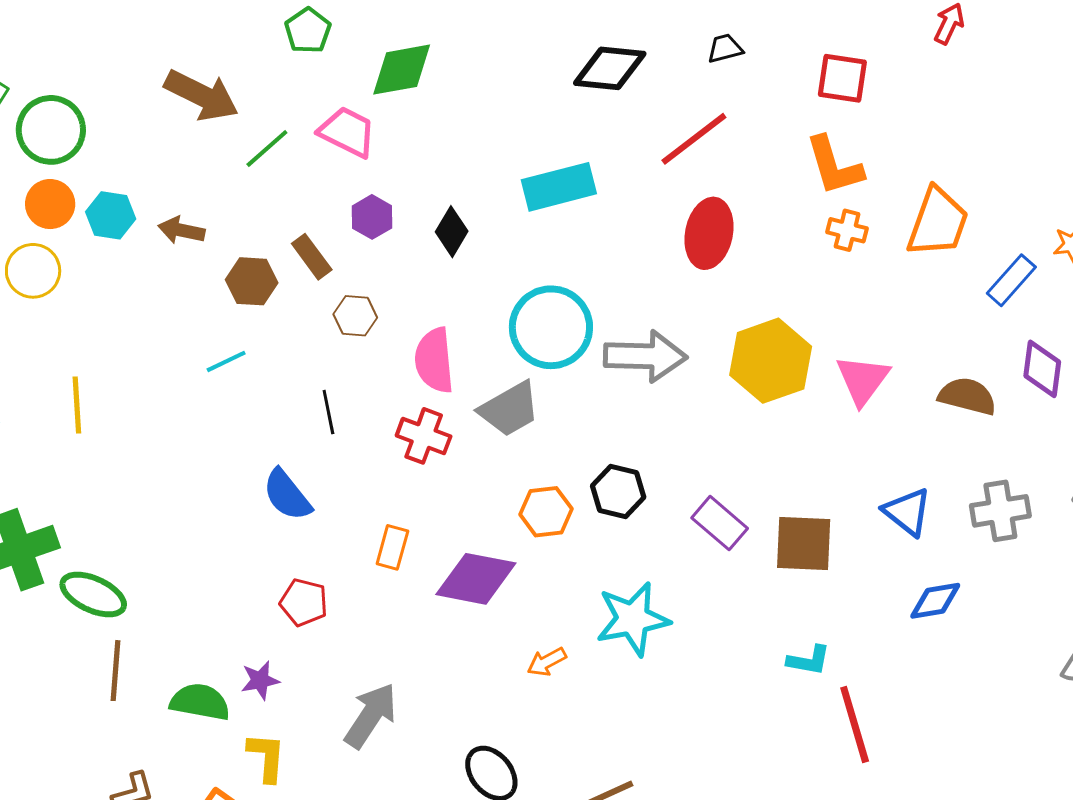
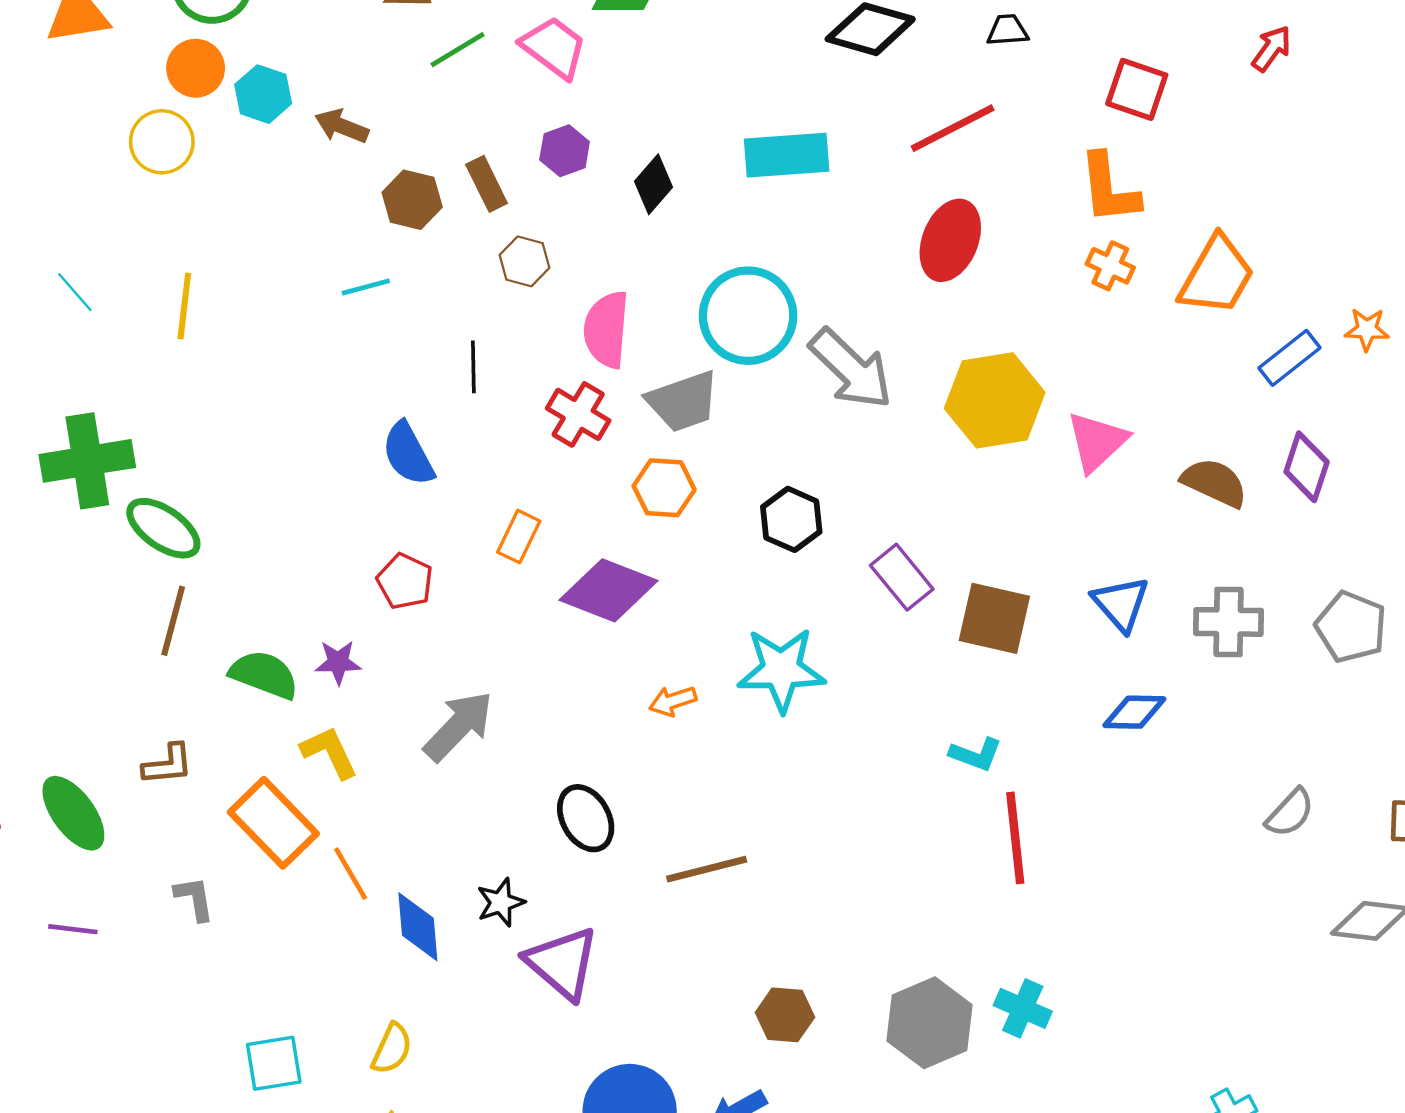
gray arrow: (645, 356) -> (851, 369), turned 32
orange hexagon: (546, 512) -> (664, 488), moved
yellow L-shape: (266, 757) -> (329, 752), turned -40

